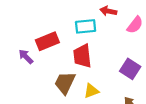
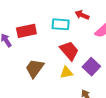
red trapezoid: (82, 56) -> (69, 51), moved, turned 135
yellow triangle: (91, 91) -> (66, 72), moved

